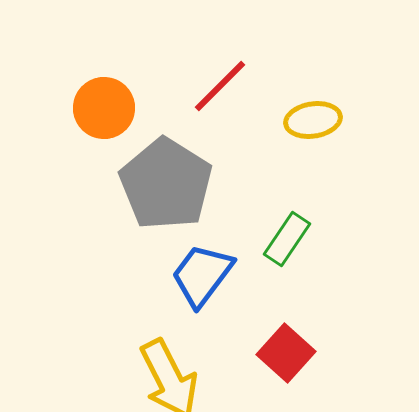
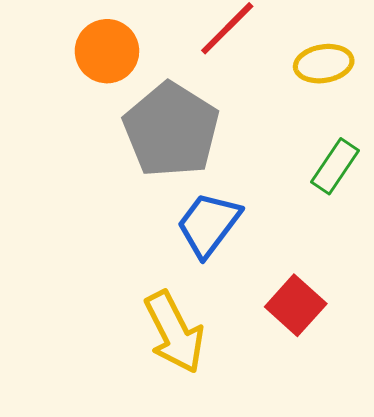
green rectangle: (287, 239) -> (335, 166), moved

